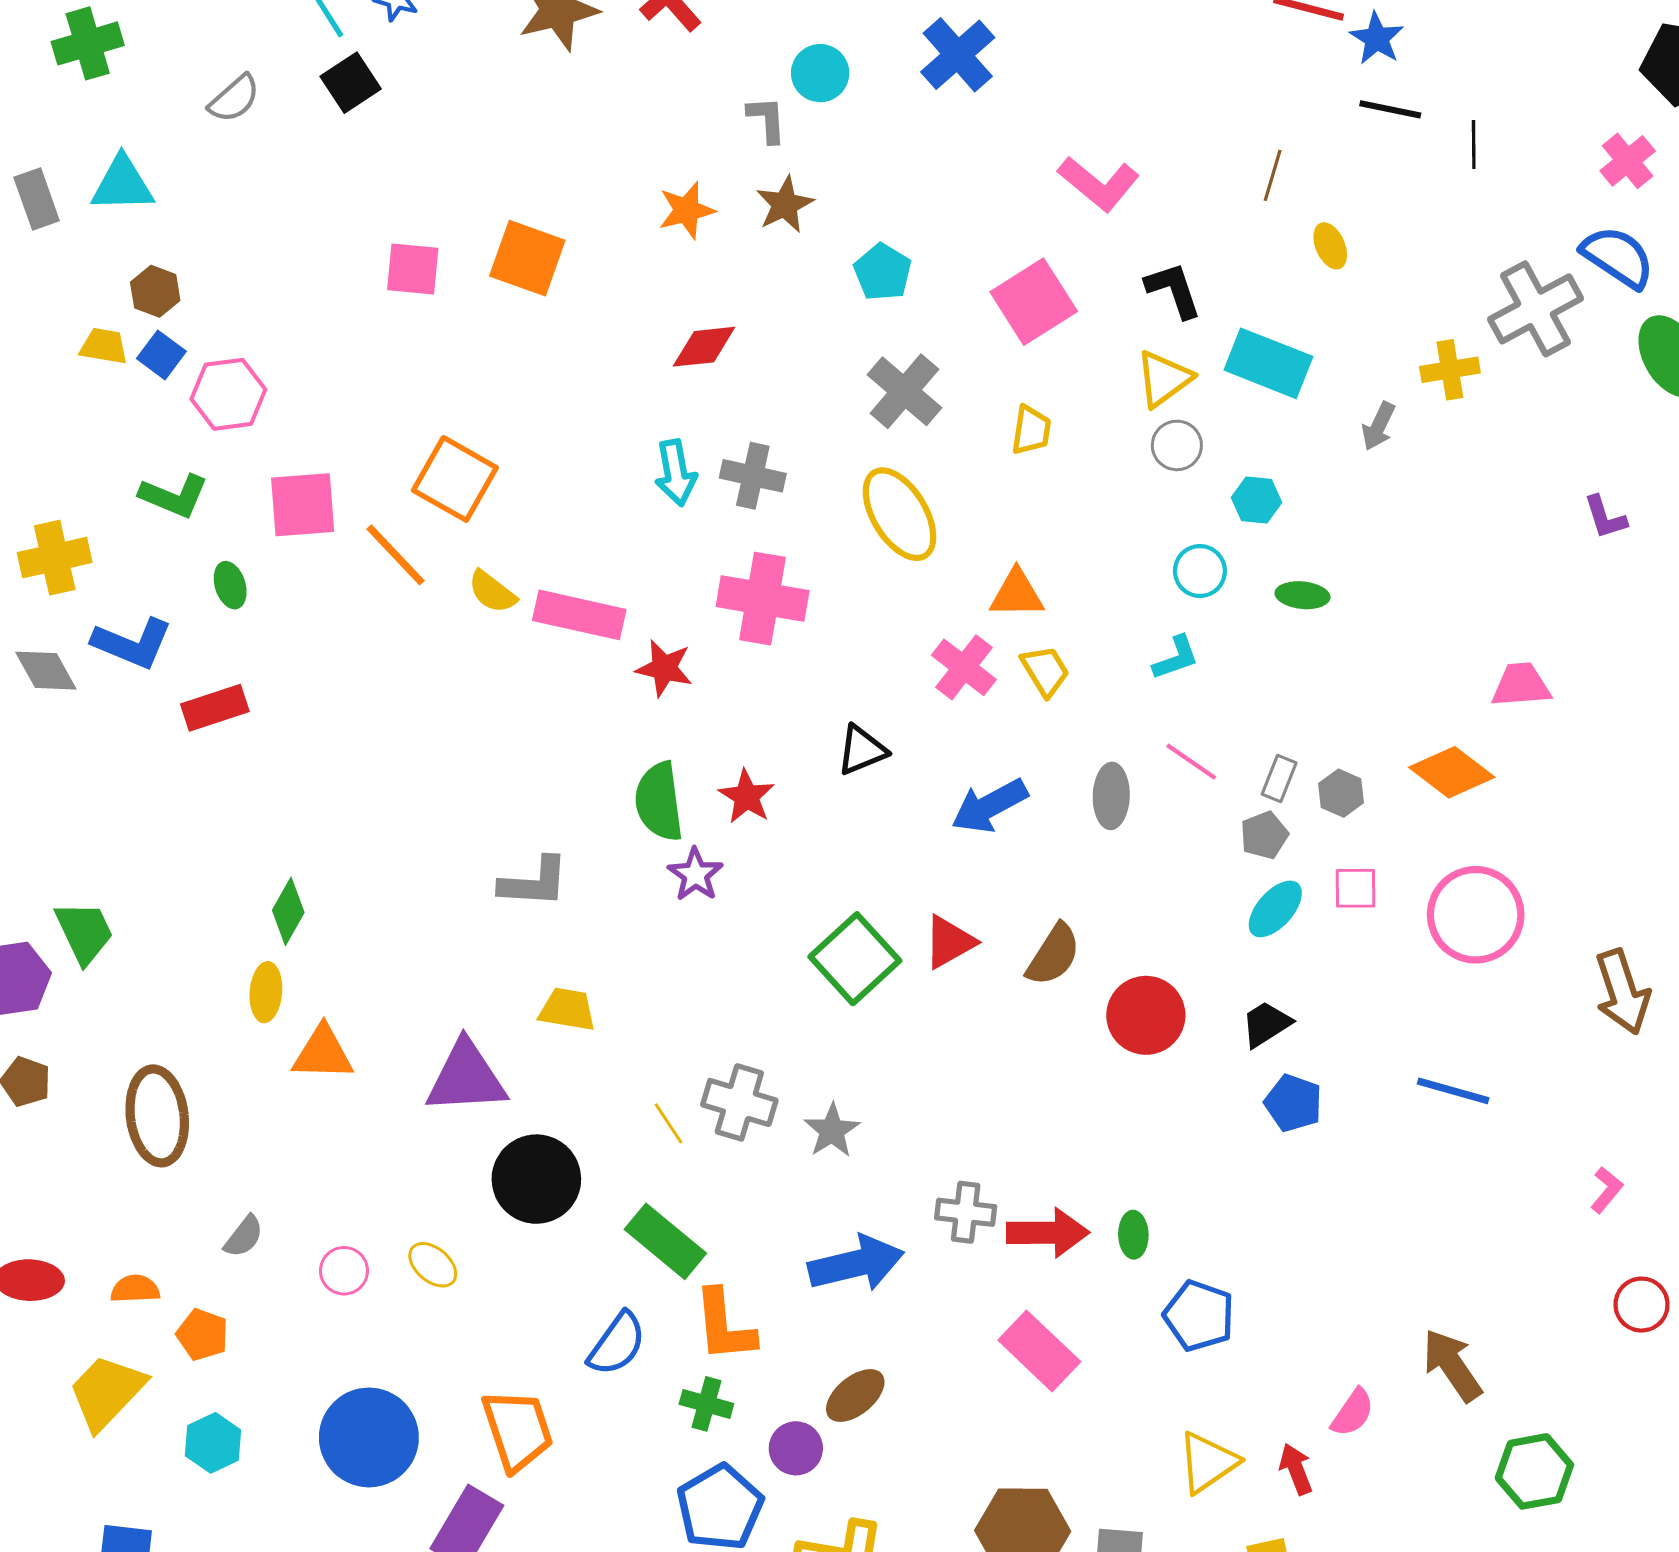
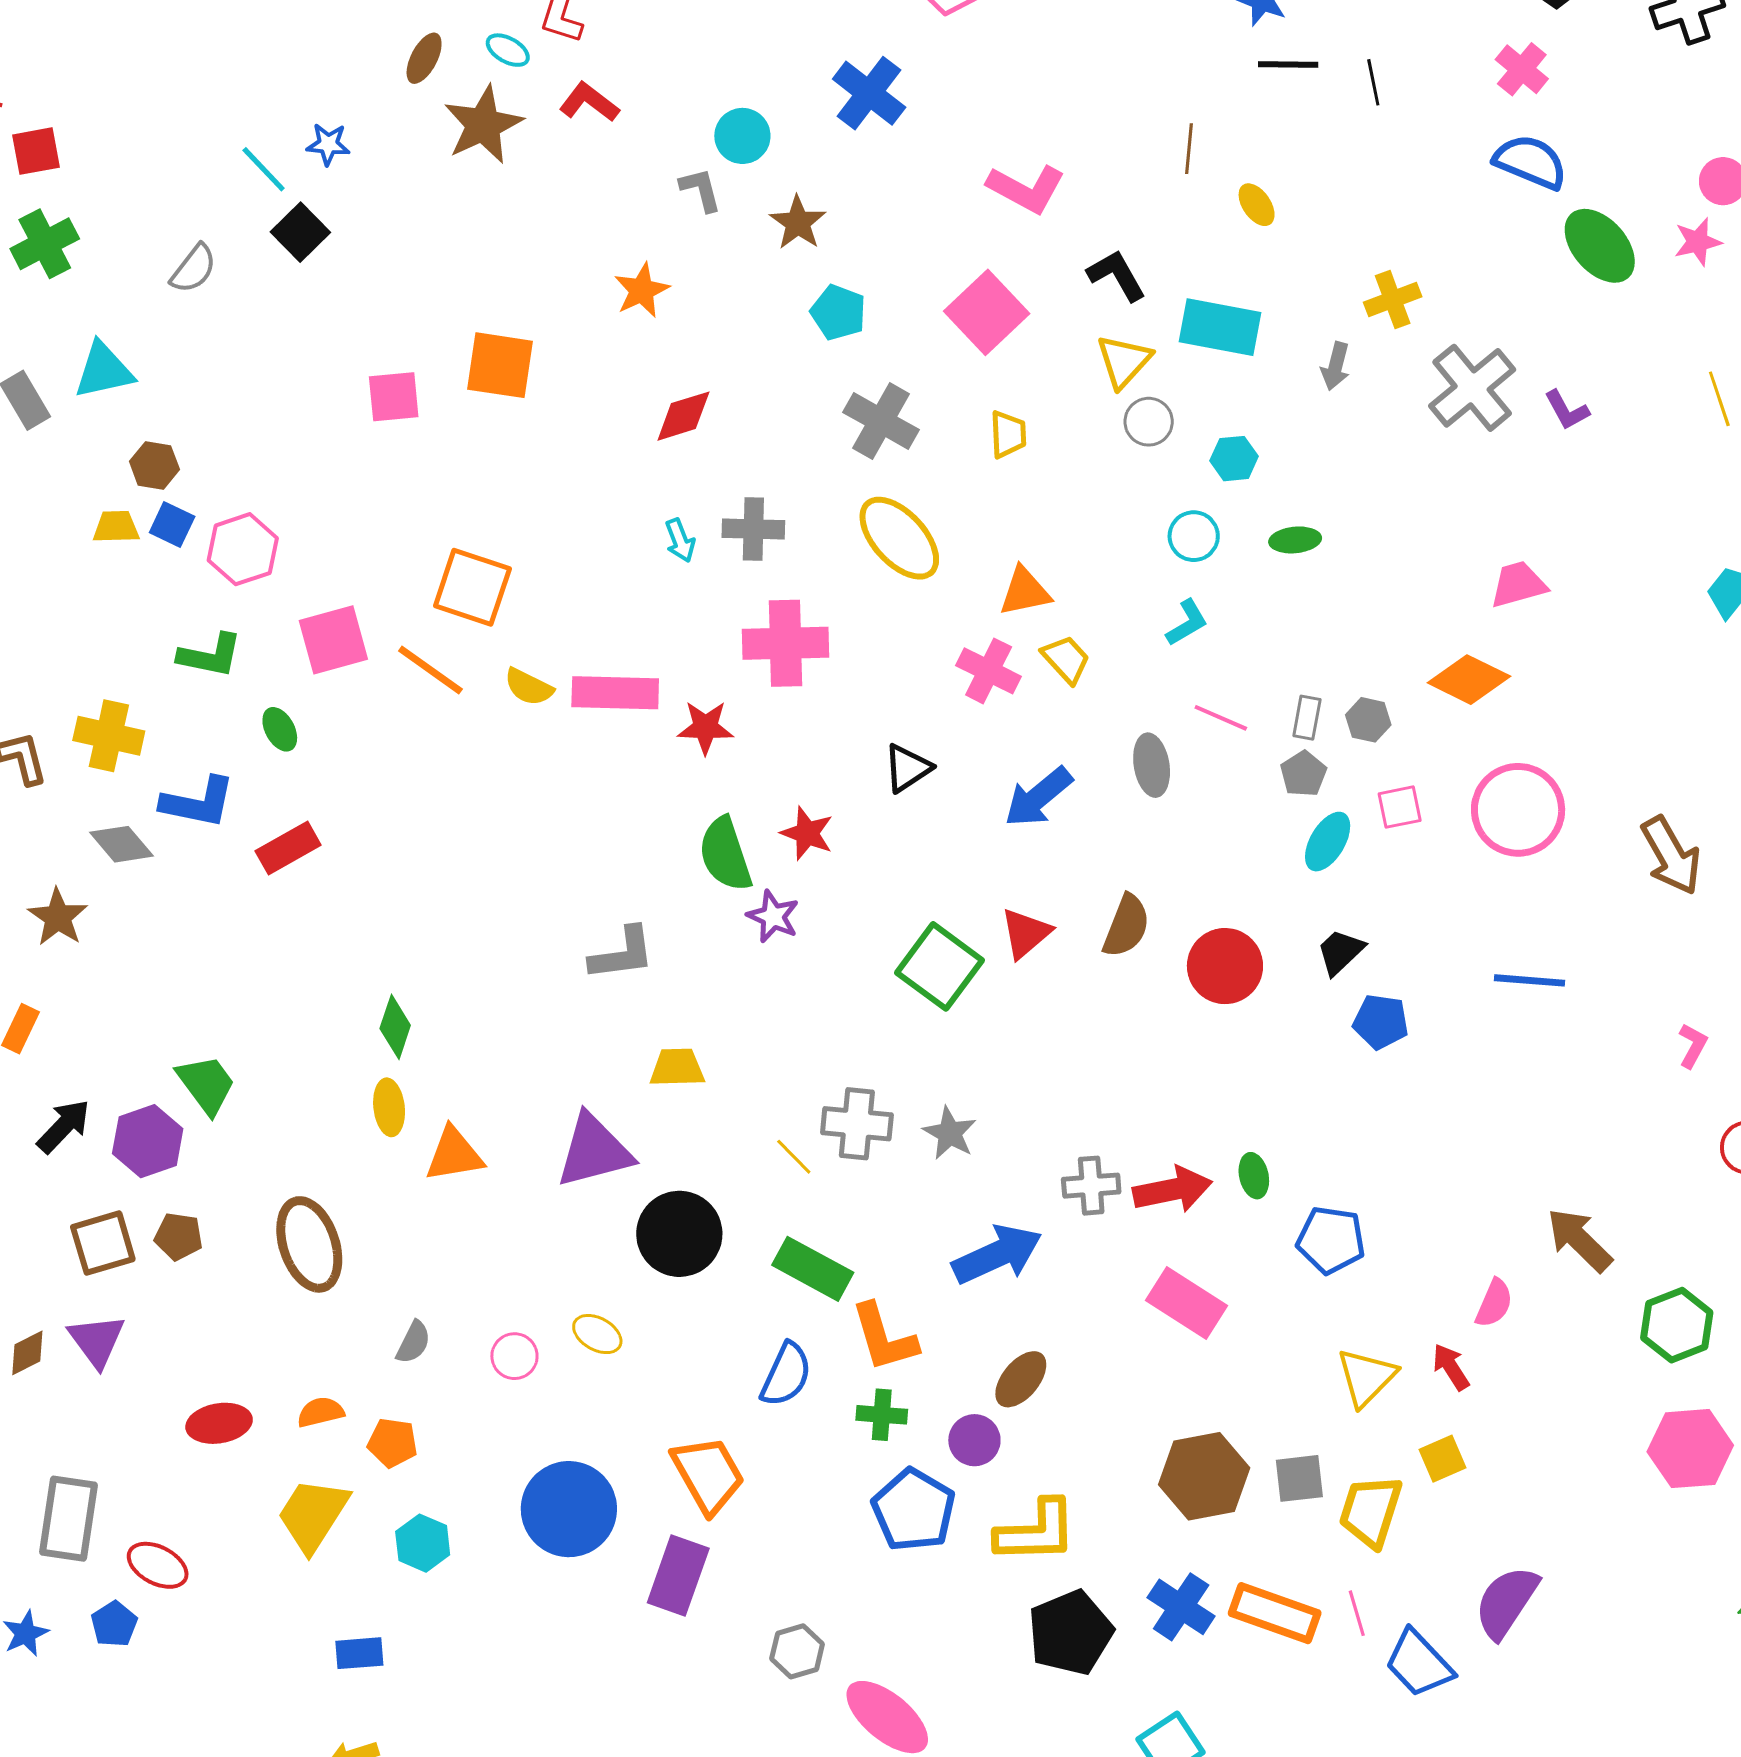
brown star: (785, 205) -> (798, 223), moved
gray cross: (1536, 309) -> (1472, 388), moved
cyan arrow: (676, 473) -> (680, 540), size x0.7
yellow cross: (55, 558) -> (109, 736), turned 36

